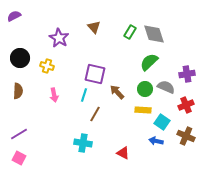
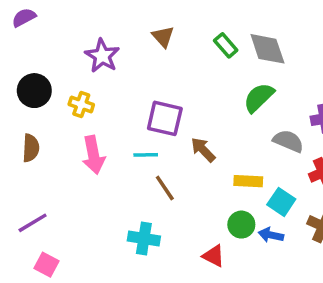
green rectangle: (130, 32) -> (226, 45), turned -72
green circle: (145, 89) -> (241, 225), moved
pink arrow: (54, 95) -> (93, 155), size x1.5
cyan line: (84, 95) -> (146, 155), turned 72
brown line: (95, 114) -> (165, 188), turned -63
pink square: (19, 158) -> (46, 265), moved

